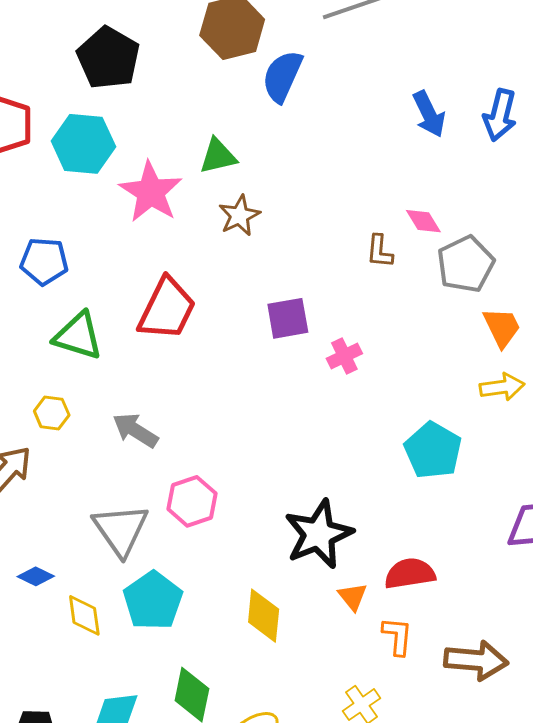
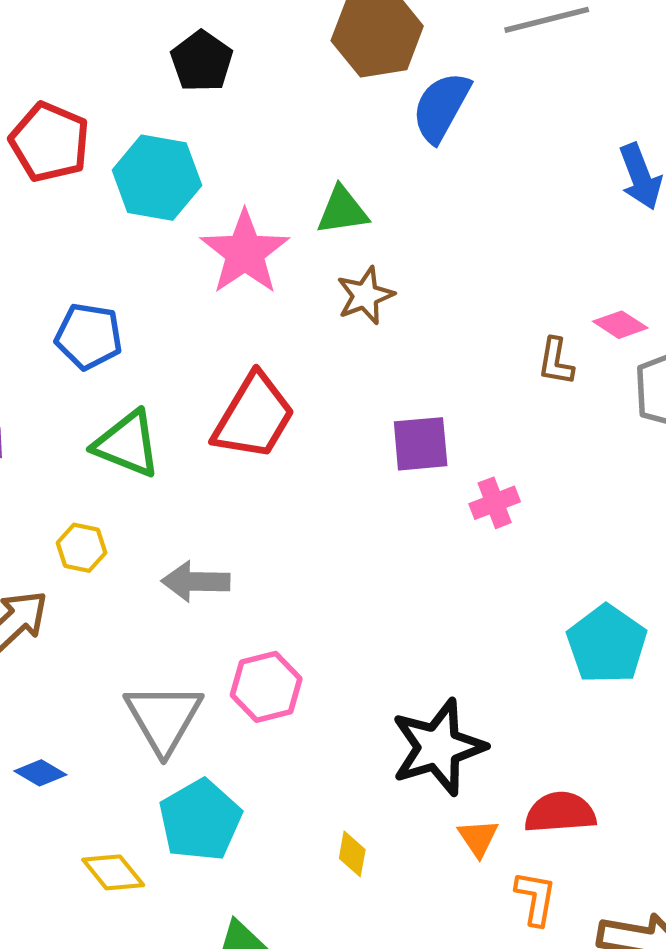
black pentagon: (108, 58) -> (202, 61), size x0.7
pink diamond: (423, 221) -> (620, 325), turned -30
gray arrow: (135, 430) -> (196, 582), turned -36
yellow diamond: (84, 615) -> (113, 872), moved, turned -36
yellow diamond: (264, 616) -> (352, 854), size x0.6

